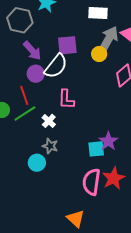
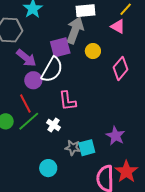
gray arrow: (108, 39) -> (75, 30), moved
gray star: (50, 146) -> (73, 148), moved
cyan square: (96, 149) -> (87, 148), moved

